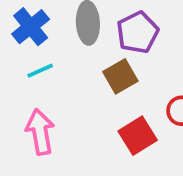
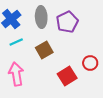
brown square: (120, 76) -> (44, 50), moved

